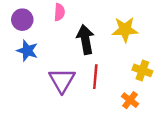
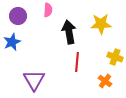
blue star: (27, 51) -> (12, 42), moved, turned 30
purple triangle: (62, 80) -> (34, 80), moved

